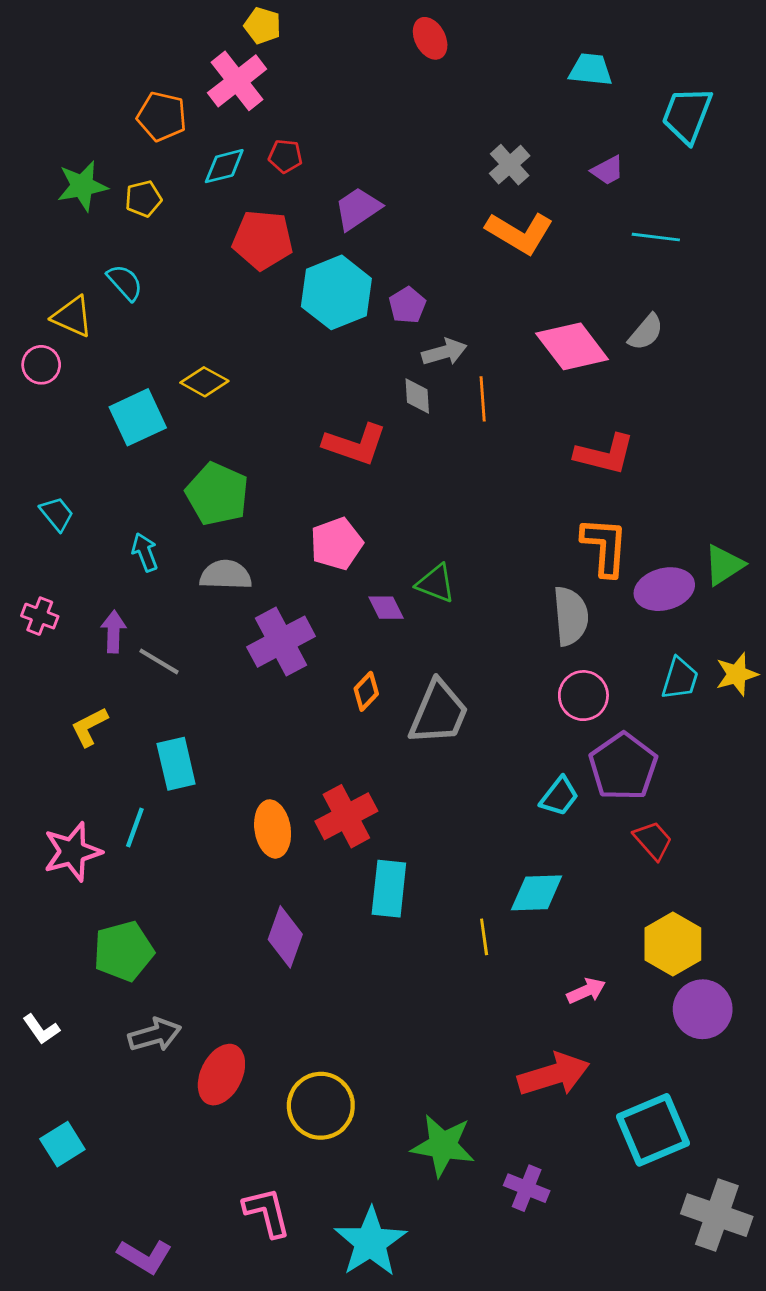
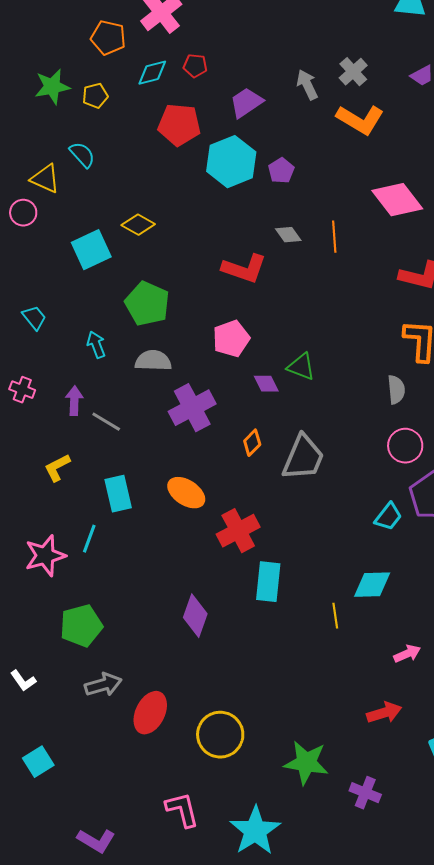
gray arrow: (444, 352) -> (307, 85), moved, turned -100
gray diamond: (417, 396) -> (288, 235), turned -32
gray semicircle: (571, 616) -> (396, 390), size x0.7
orange ellipse: (273, 829) -> (186, 493), moved, turned -48
red arrow: (554, 1075) -> (384, 713), size x0.7

